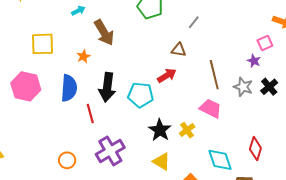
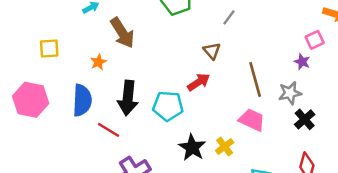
yellow square: (43, 44) -> (49, 49), size x0.7
brown triangle: (179, 50) -> (212, 51), turned 42
gray star: (243, 87) -> (290, 93), turned -30
black cross: (269, 87) -> (305, 119), moved
red line: (90, 114) -> (108, 130), turned -42

